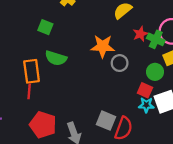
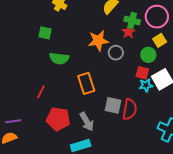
red star: (140, 34) -> (128, 32), moved
green cross: (156, 39) -> (132, 21), moved
orange rectangle: (32, 71) -> (86, 83), moved
red line: (29, 91) -> (41, 92), turned 32

